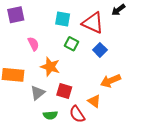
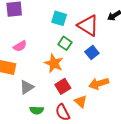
pink semicircle: (33, 44) -> (20, 46), moved, turned 80
orange star: (50, 67) -> (54, 63), moved
red square: (64, 91) -> (63, 86), moved, turned 35

